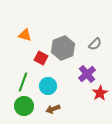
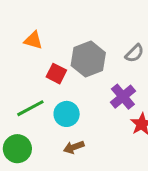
green line: (23, 82) -> (30, 108), turned 42
green circle: (24, 106) -> (17, 149), moved

